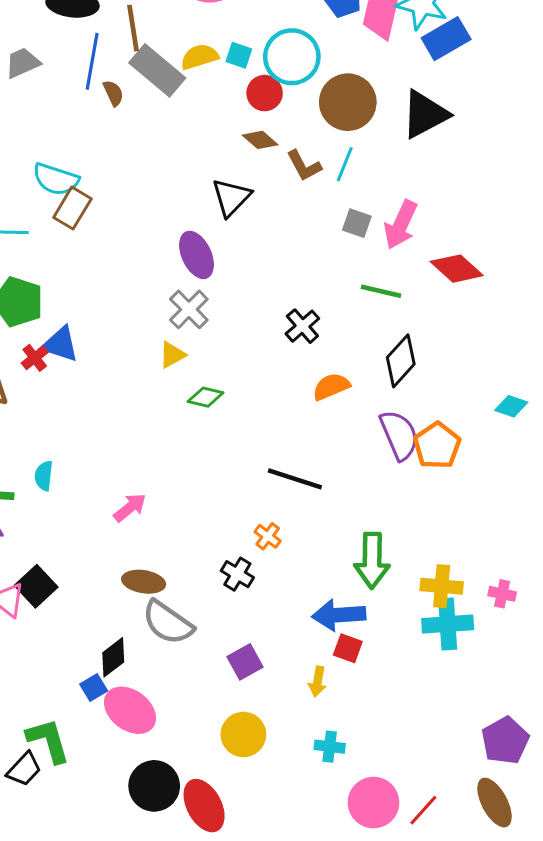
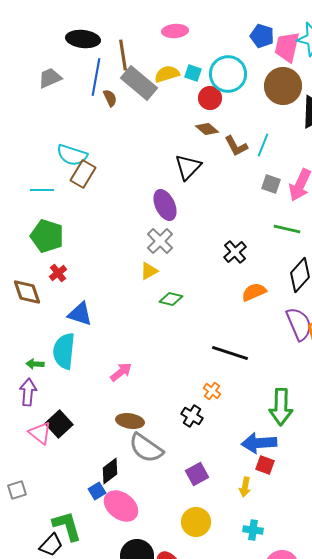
brown circle: (348, 102) -> (283, 86), moved
blue triangle: (60, 344) -> (80, 314), moved
cyan semicircle: (44, 476) -> (64, 351), size x1.8

